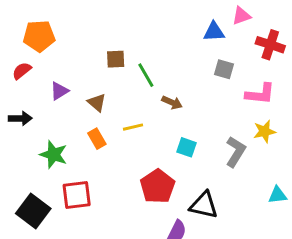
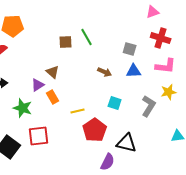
blue triangle: (214, 32) -> (134, 71), moved
red cross: (270, 45) -> (161, 38), moved
gray square: (224, 69) -> (130, 49), moved
green line: (146, 75) -> (87, 37), moved
purple triangle: (59, 91) -> (38, 85), moved
yellow line: (133, 127) -> (78, 111), moved

